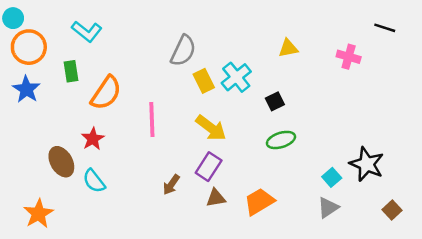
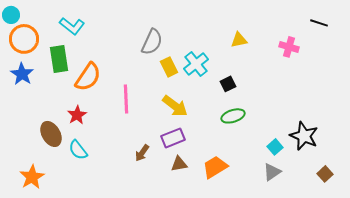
green rectangle: (71, 71) -> (59, 59), size x1.5
purple rectangle: (209, 167) -> (173, 138), turned 35

